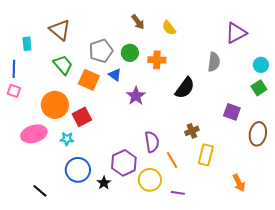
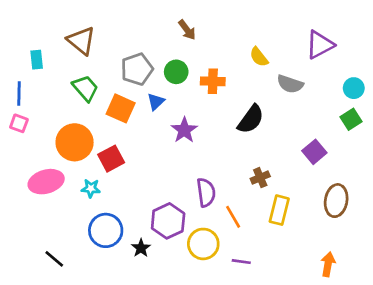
yellow semicircle: (169, 28) -> (259, 57), moved
gray semicircle: (214, 62) -> (290, 84), turned 102
blue triangle: (115, 75) -> (156, 102), turned 40
purple square: (232, 112) -> (314, 152), turned 30
brown ellipse: (258, 134) -> (336, 201), moved
orange arrow: (239, 183) -> (328, 264), moved, turned -144

